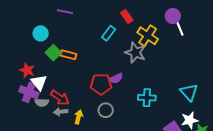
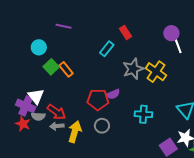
yellow cross: (148, 36) -> (156, 72), moved
gray star: (135, 53) -> (133, 69), turned 30
orange rectangle: (68, 55) -> (66, 69), turned 35
red star: (27, 70) -> (23, 124), moved
yellow arrow: (79, 117) -> (75, 132), size x1.5

